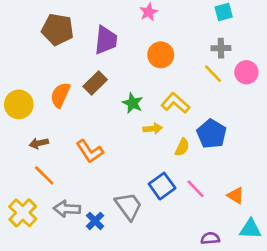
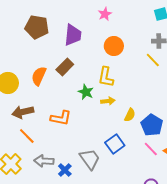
green star: (133, 103) -> (86, 92), moved
yellow L-shape: (175, 103) -> (106, 77), moved, turned -120
blue pentagon: (212, 134) -> (152, 125), moved
brown arrow: (39, 143) -> (23, 112), size x1.5
orange L-shape: (90, 151) -> (61, 118), turned -45
pink line: (196, 189) -> (151, 149), moved

